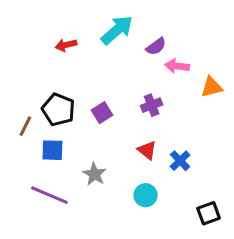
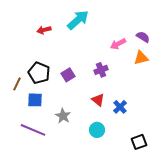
purple semicircle: (156, 47) -> (143, 37), moved, turned -112
pink arrow: (177, 66) -> (118, 44), turned -35

